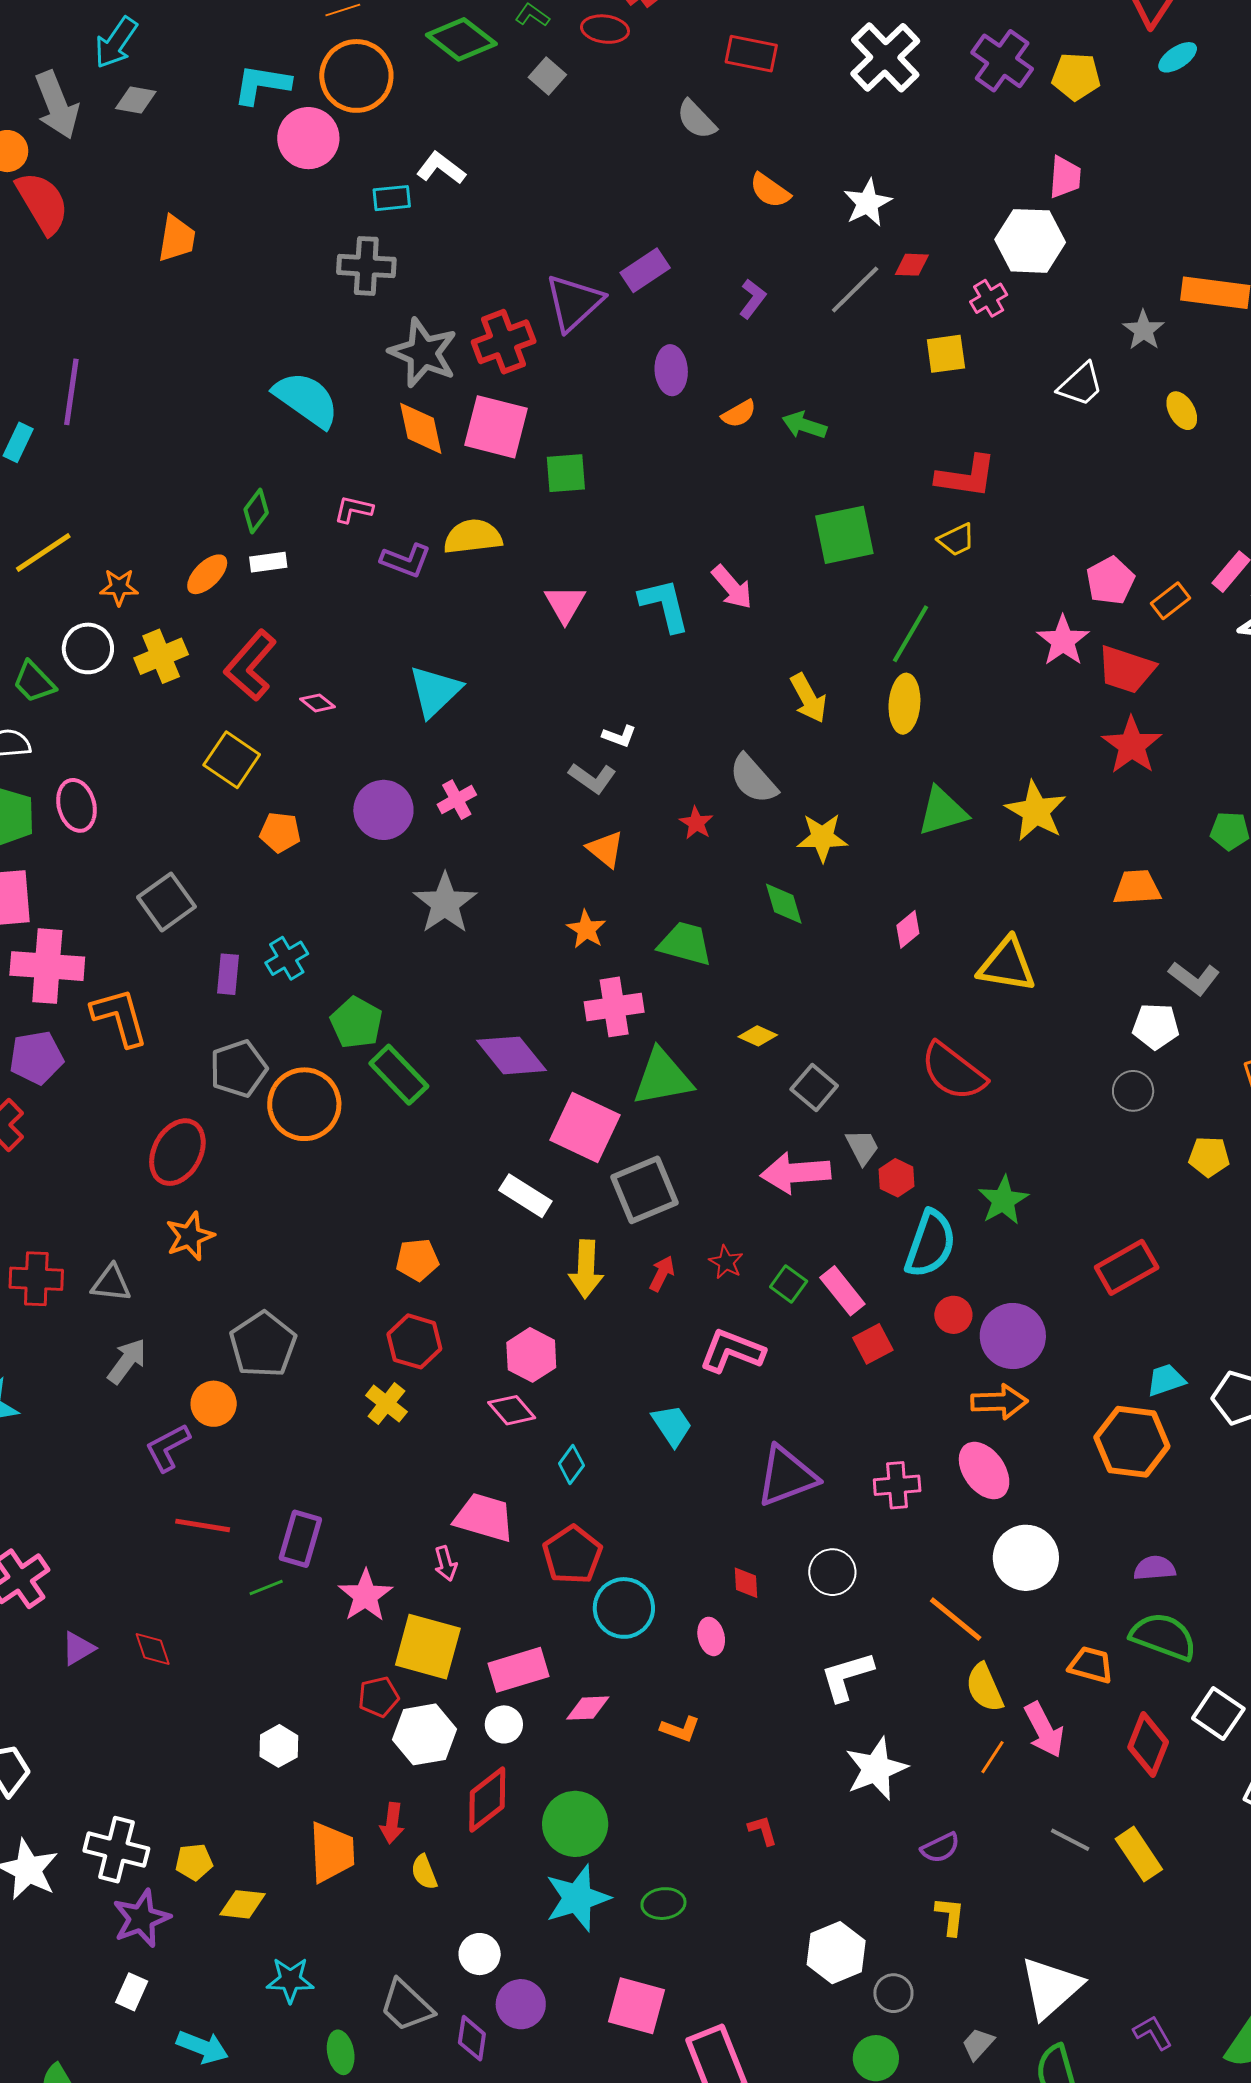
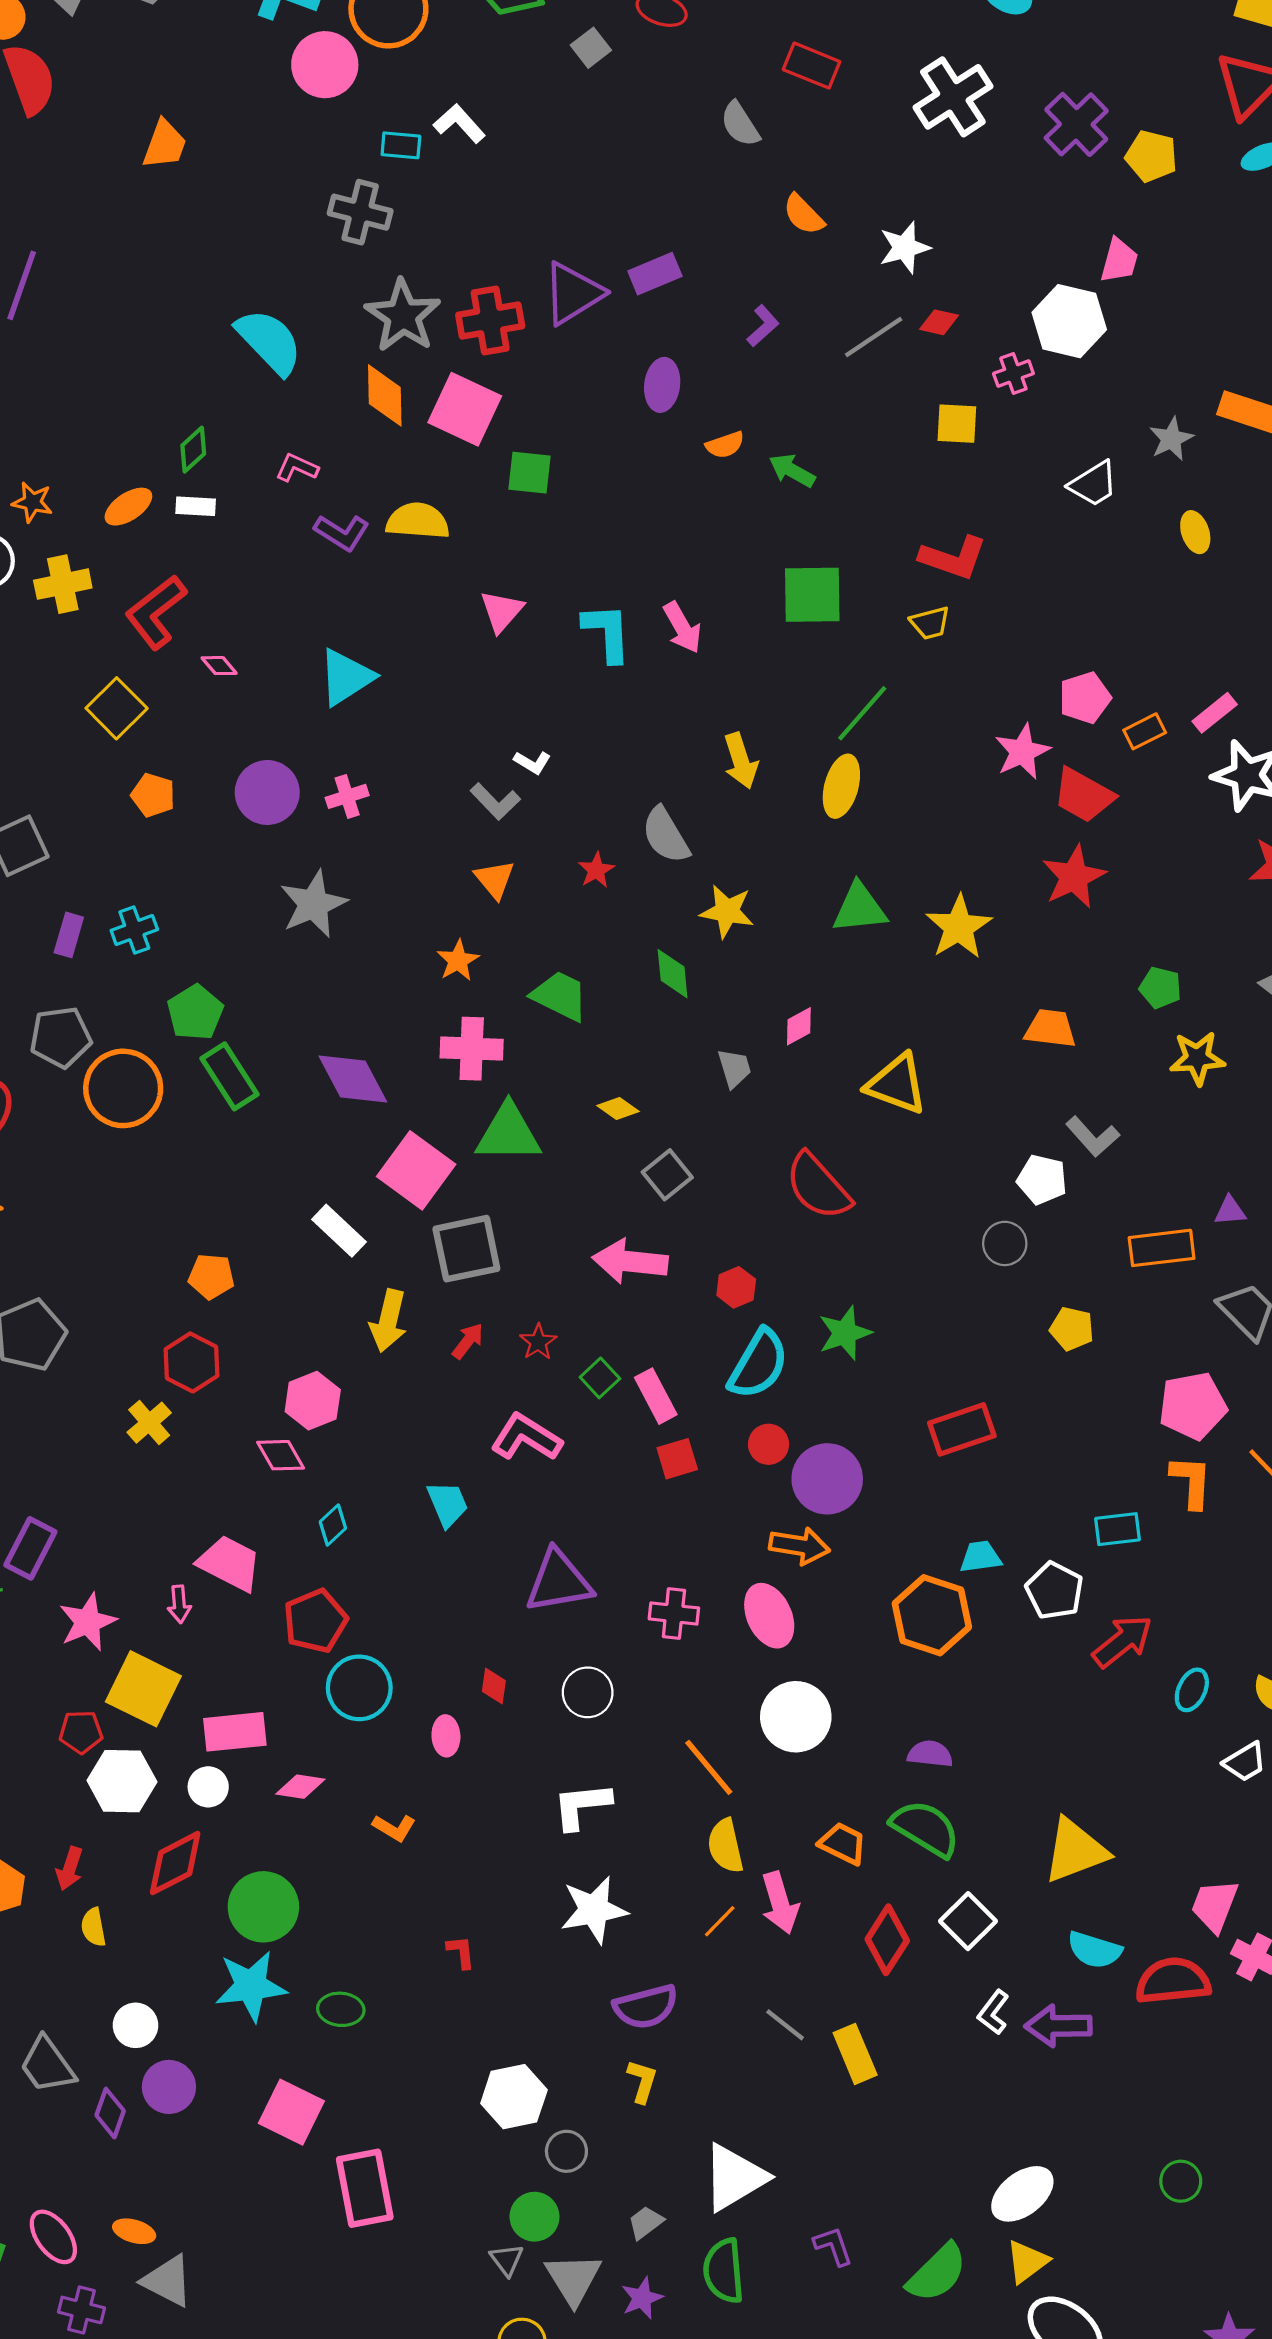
gray trapezoid: (862, 1147) -> (734, 1068), moved
purple semicircle: (940, 1848) -> (646, 2007), size x1.5

